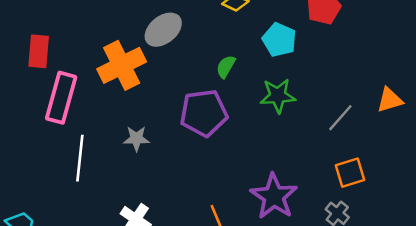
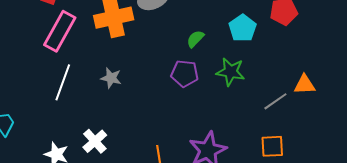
orange triangle: (390, 100) -> (304, 85), moved
purple pentagon: (204, 113) -> (185, 74), moved, size x0.7

